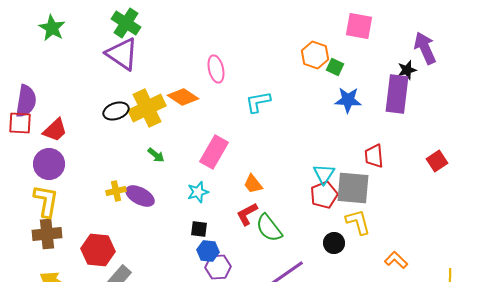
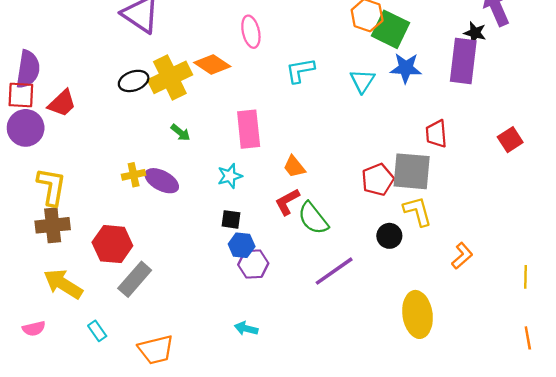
green square: (335, 67) -> (391, 29), size x1.8
black star: (407, 70) -> (475, 33), turned 30
pink rectangle: (214, 152) -> (249, 129), turned -36
purple circle: (49, 164) -> (26, 128), moved
cyan triangle: (324, 174) -> (362, 81), moved
orange L-shape: (396, 260) -> (462, 256), turned 95

